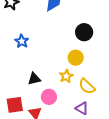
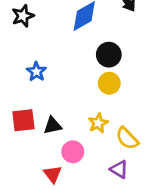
black circle: (84, 32) -> (109, 55), moved
yellow circle: (76, 58) -> (109, 83), moved
red square: (15, 105) -> (23, 120), moved

